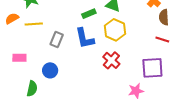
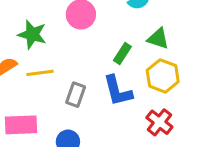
green rectangle: (89, 14) -> (122, 53), turned -32
pink rectangle: (19, 58) -> (21, 125), size x1.5

